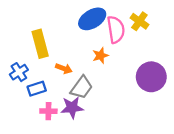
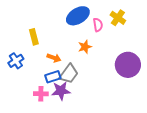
pink semicircle: (116, 30) -> (98, 25), size x0.6
yellow rectangle: (40, 44) -> (34, 37), size x0.7
blue rectangle: (37, 89) -> (53, 77), moved

